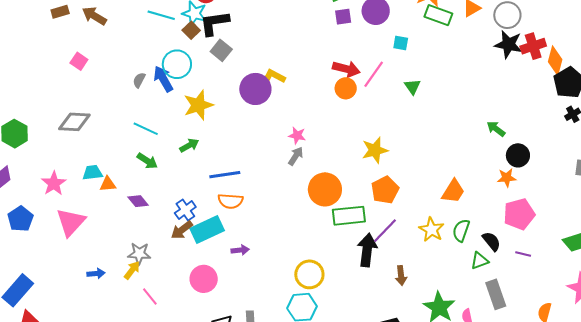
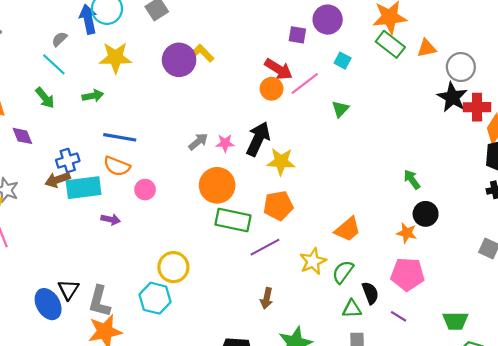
purple square: (343, 17) -> (297, 35), moved
gray semicircle: (139, 80) -> (59, 39), moved
pink star: (297, 135) -> (225, 143), moved, turned -30
black arrow: (367, 250) -> (258, 139), moved
pink circle: (204, 279) -> (145, 190), moved, size x0.7

